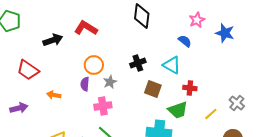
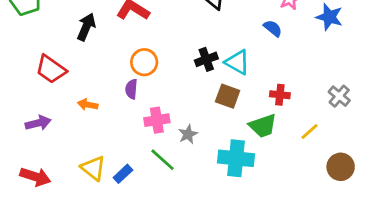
black arrow: (53, 40) -> (86, 27), turned -48
cyan triangle: (172, 65) -> (237, 62), moved
gray star: (110, 82) -> (188, 134), moved
gray cross: (237, 103) -> (339, 96), moved

